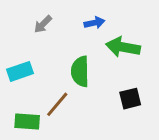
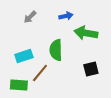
cyan rectangle: (20, 71) -> (24, 56), moved

